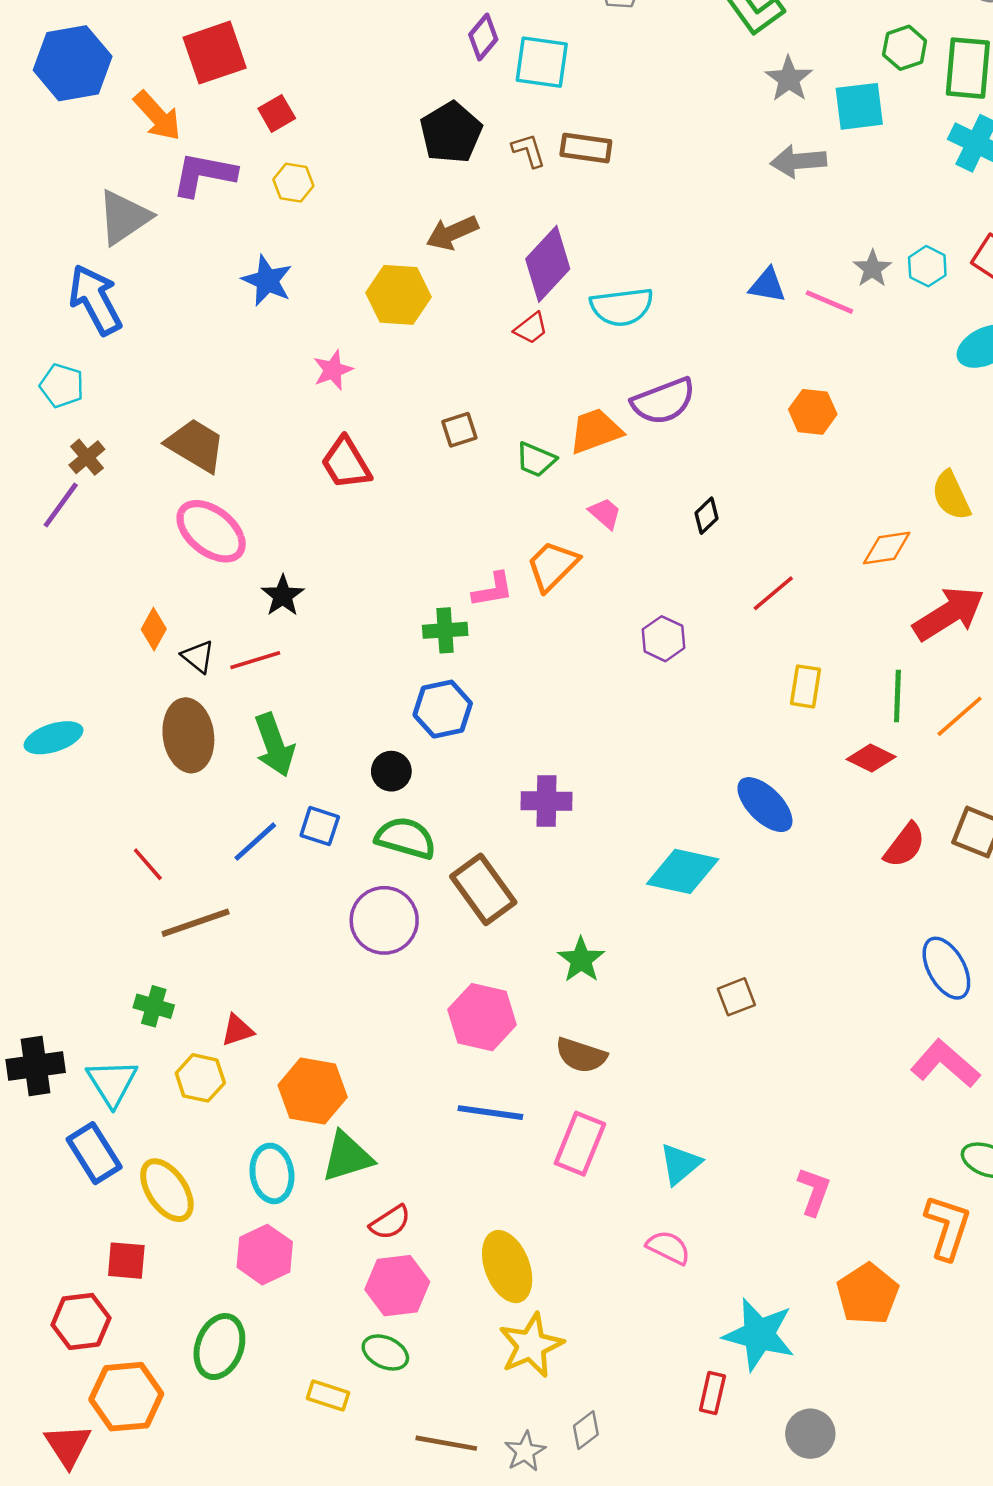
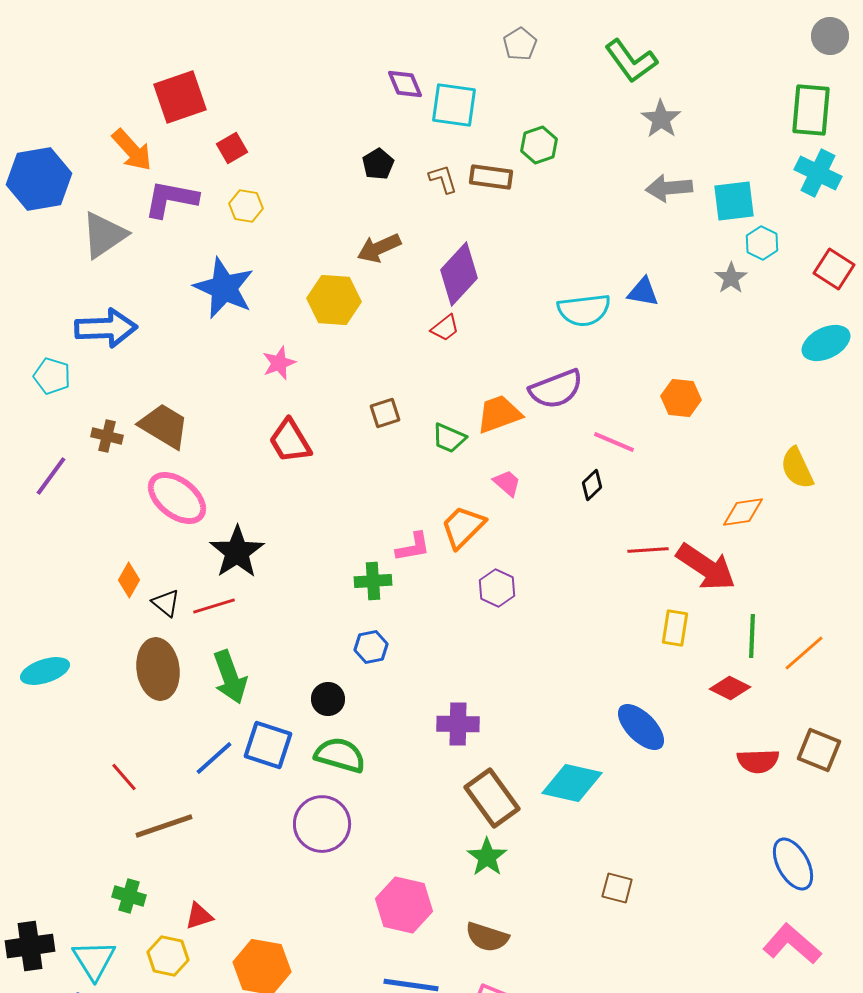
purple diamond: (483, 37) -> (405, 84), turned -63
green hexagon: (905, 48) -> (539, 145), moved
blue hexagon: (73, 63) -> (39, 179), moved
cyan square: (859, 106) -> (734, 201), moved
black pentagon: (451, 133) -> (378, 164), size x0.6
cyan hexagon: (927, 266) -> (762, 243), moved
blue star: (267, 281) -> (224, 288), size x1.4
blue arrow: (95, 300) -> (106, 328), moved, turned 116
pink line: (829, 302) -> (614, 442), moved
cyan semicircle: (622, 307) -> (584, 310), moved
brown cross: (87, 457) -> (107, 436), moved, turned -36
red line: (773, 593) -> (648, 550), turned 36
black star: (283, 596) -> (237, 552), size x1.5
red arrow: (949, 614) -> (706, 567), moved, turned 66
purple hexagon: (663, 639) -> (497, 588), moved
blue hexagon: (443, 709) -> (371, 647), size x0.7
blue square: (320, 826) -> (268, 745), size x1.4
red semicircle: (905, 845) -> (758, 761), turned 51
brown rectangle: (483, 889) -> (492, 798), moved
brown square: (736, 997) -> (617, 888), turned 36

